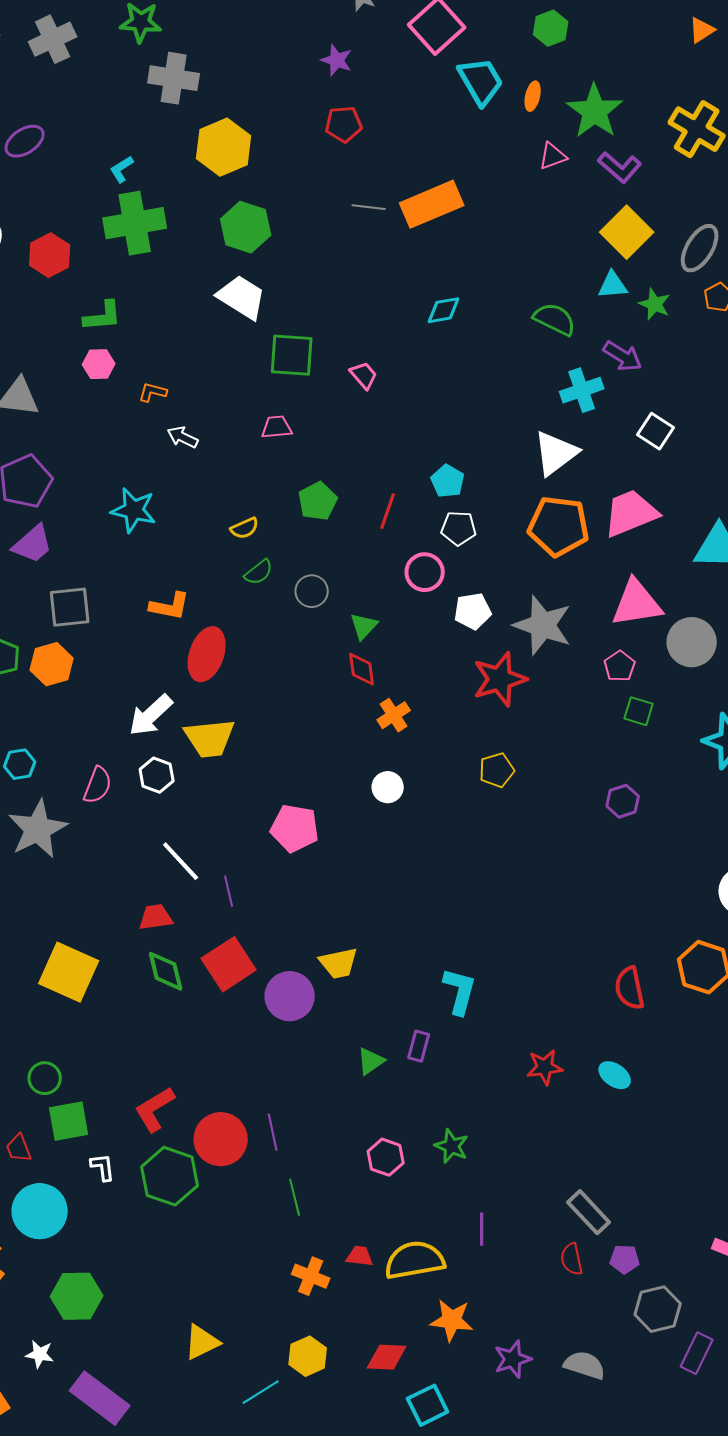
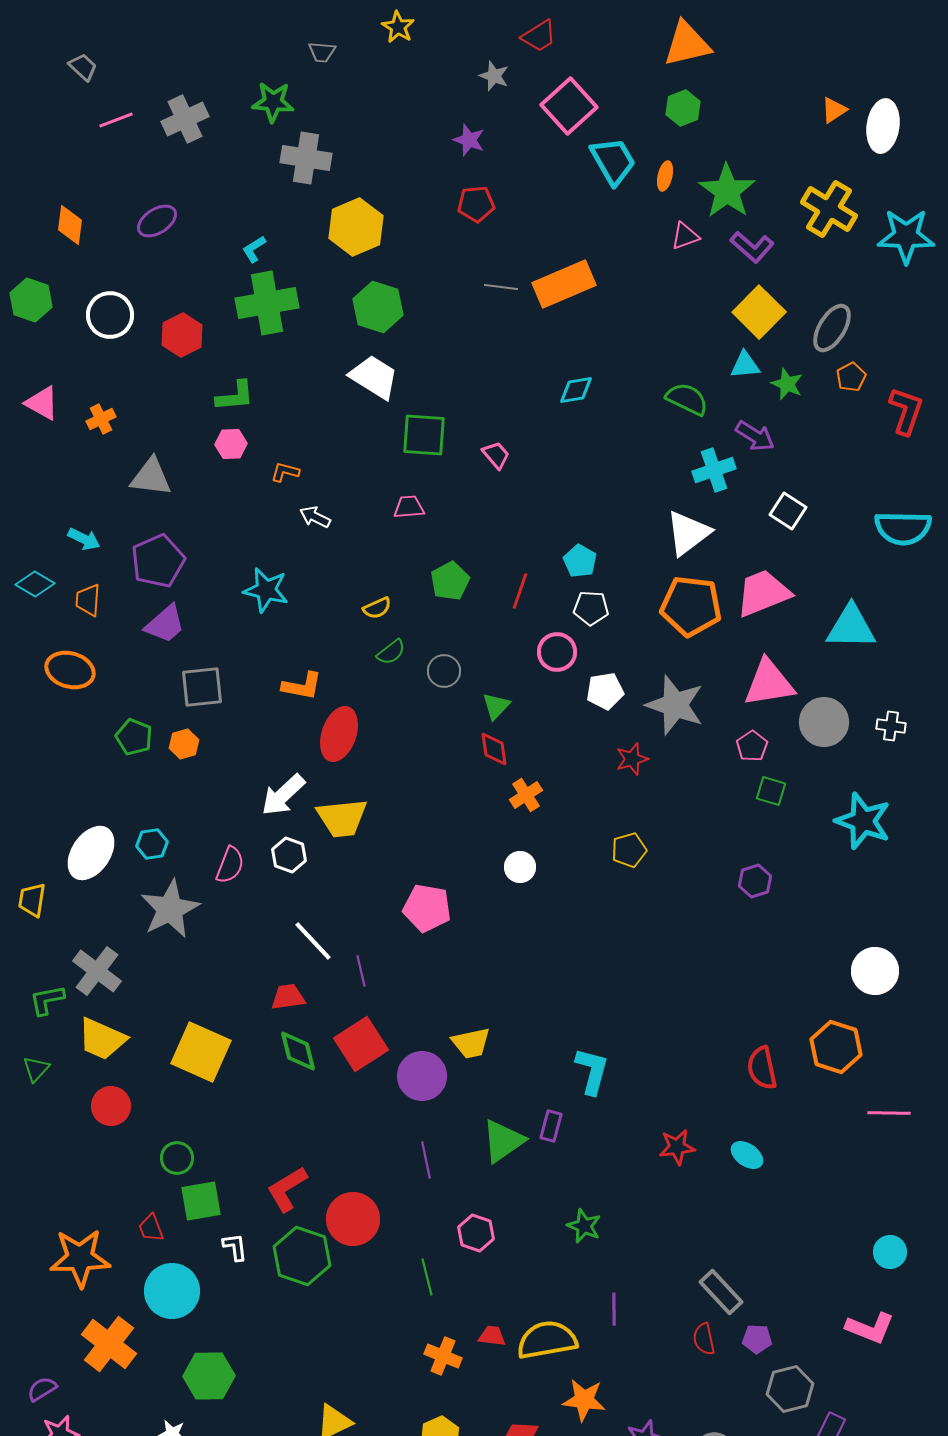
orange hexagon: (52, 664) -> (184, 744), size x0.7
red star: (500, 679) -> (632, 759), size x0.6
green triangle: (371, 1061) -> (503, 1141), size x1.6
purple line: (273, 1132) -> (426, 1160), moved
pink hexagon: (386, 1157) -> (476, 1233), moved

